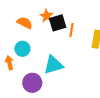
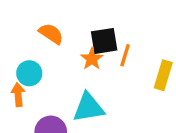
orange star: (47, 16) -> (92, 59), moved
cyan circle: (22, 49) -> (29, 73), moved

